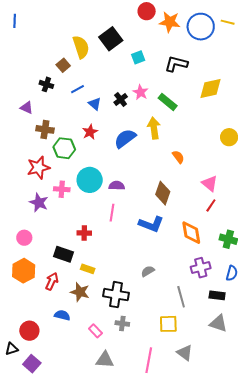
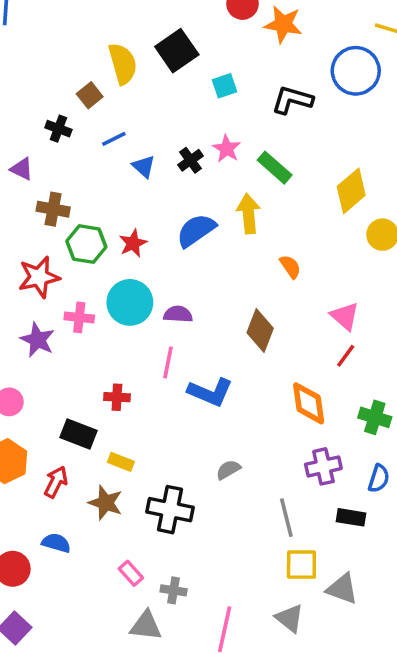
blue circle: (201, 27) -> (356, 71), moved
yellow diamond: (210, 88) -> (351, 191), moved, turned -30
red star: (90, 132) -> (133, 243), moved
blue L-shape: (151, 224) -> (210, 392), moved
blue semicircle: (62, 315) -> (56, 543), moved
gray triangle: (218, 323) -> (342, 589), moved
gray cross: (122, 324) -> (174, 590), moved
yellow square: (168, 324) -> (301, 565), moved

